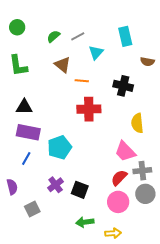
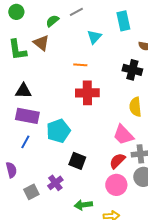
gray line: (78, 36) -> (76, 12), moved
brown triangle: (63, 65) -> (41, 43), moved
black cross: (123, 86) -> (132, 70), moved
purple cross: (56, 185) -> (55, 183), moved
black square: (80, 190) -> (77, 161), moved

